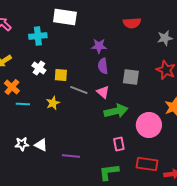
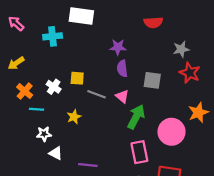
gray star: (165, 38) -> (181, 49), moved
white cross: (39, 68) -> (54, 87), moved
yellow star: (53, 103) -> (74, 117), moved
green arrow: (116, 111) -> (136, 117), turned -50
white star: (22, 144) -> (44, 134), moved
pink rectangle: (119, 144) -> (139, 152), size x1.5

